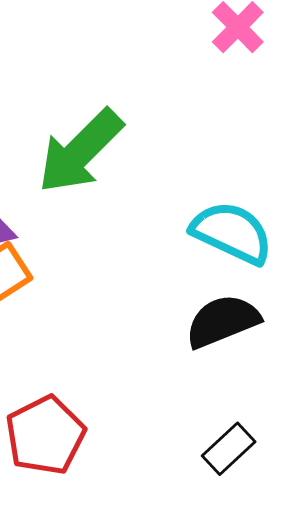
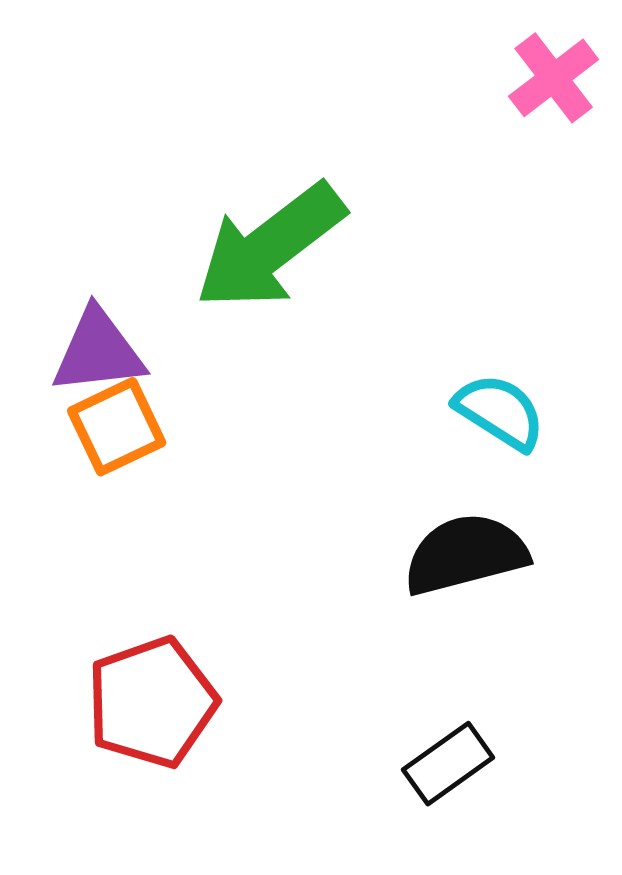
cyan semicircle: (232, 233) -> (500, 412), size x0.7

